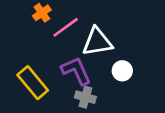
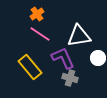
pink line: (66, 27) -> (40, 34), moved, turned 70

